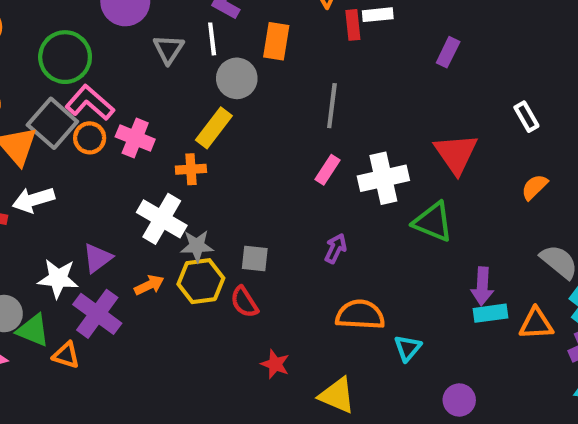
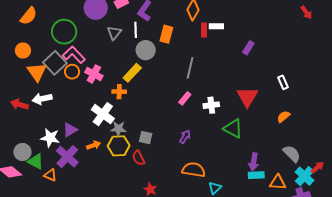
white cross: (383, 178) -> (211, 105), size x0.7

